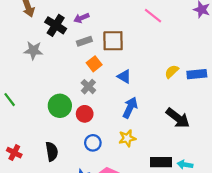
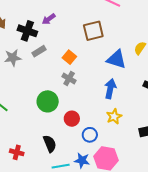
gray rectangle: (84, 41) -> (39, 51), moved
brown square: (113, 41) -> (93, 31), moved
blue triangle: (124, 77) -> (116, 59), moved, size x1.5
red circle: (85, 114) -> (72, 119), moved
blue circle: (93, 143) -> (90, 135), moved

